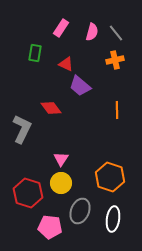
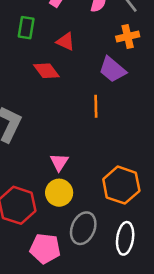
purple trapezoid: (80, 86) -> (112, 70), moved
red diamond: (51, 108) -> (46, 71), moved
orange line: (117, 110) -> (96, 106), moved

